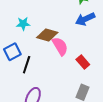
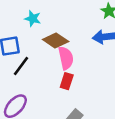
red rectangle: (83, 62) -> (67, 81), moved, turned 40

